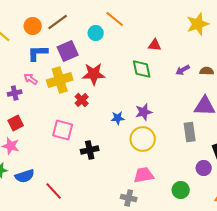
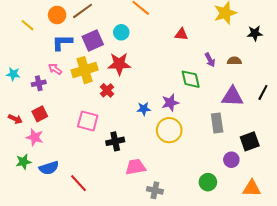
cyan circle: (96, 33) -> (121, 32), moved
green diamond: (142, 69) -> (191, 79), moved
purple arrow: (183, 70) -> (210, 60), turned -88
pink trapezoid: (144, 175) -> (136, 167), moved

